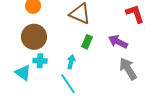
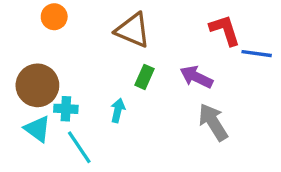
brown circle: (34, 37) -> (37, 85), moved
cyan line: (68, 84) -> (79, 147), moved

